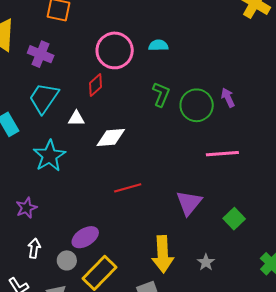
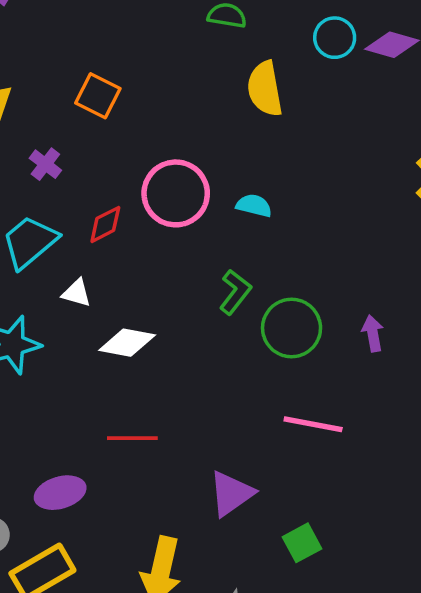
purple cross: (41, 54) -> (45, 164), size x0.7
red diamond: (95, 85) -> (105, 224), moved
purple arrow: (228, 98) -> (373, 333), moved
purple ellipse: (85, 237) -> (60, 493), moved

